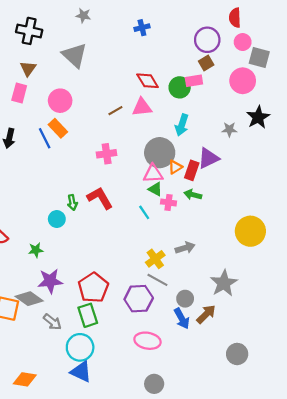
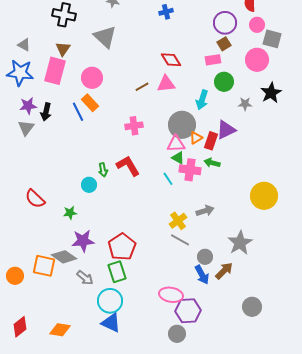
green circle: (180, 87) -> (224, 82), moved
pink rectangle: (19, 93) -> (55, 71), size x1.5
pink cross: (169, 202) -> (190, 170), size x1.5
purple hexagon: (139, 299) -> (188, 311), moved

